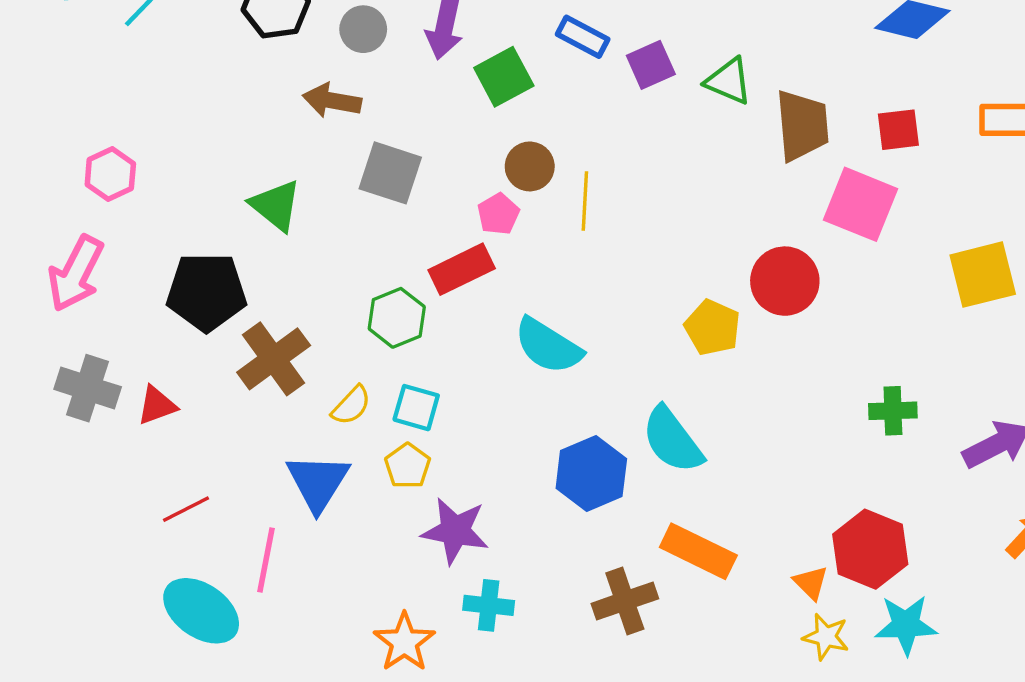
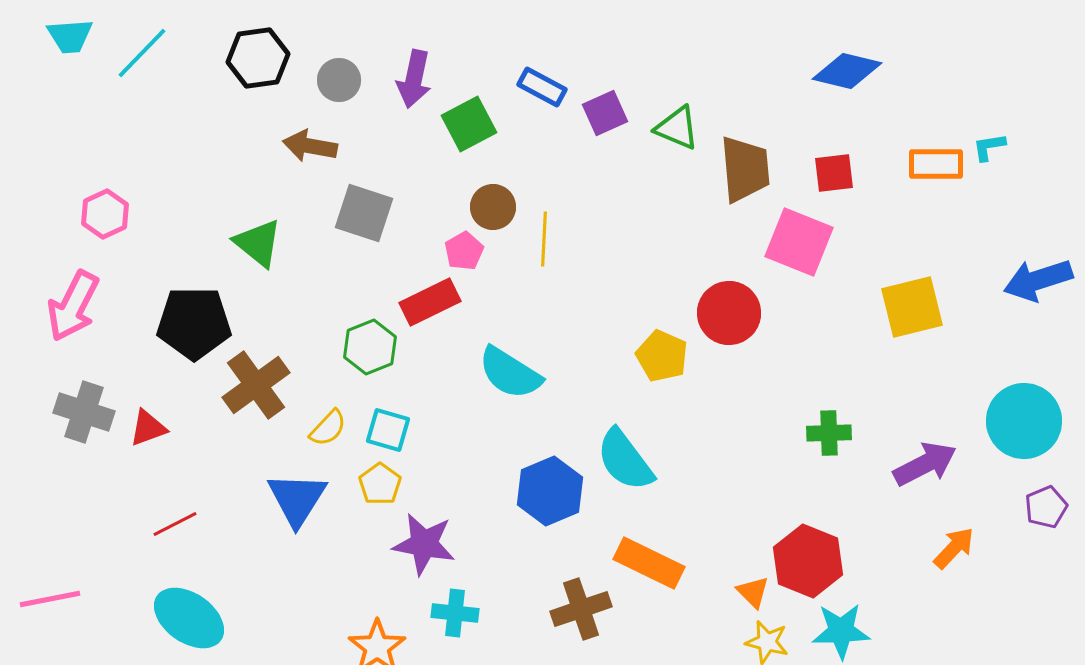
pink line: (266, 560) -> (50, 599), moved, turned 68

